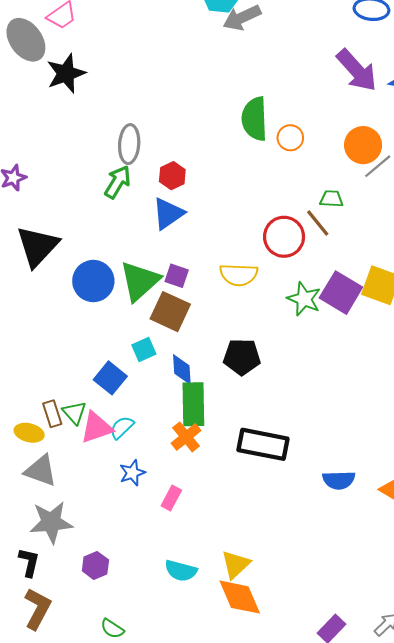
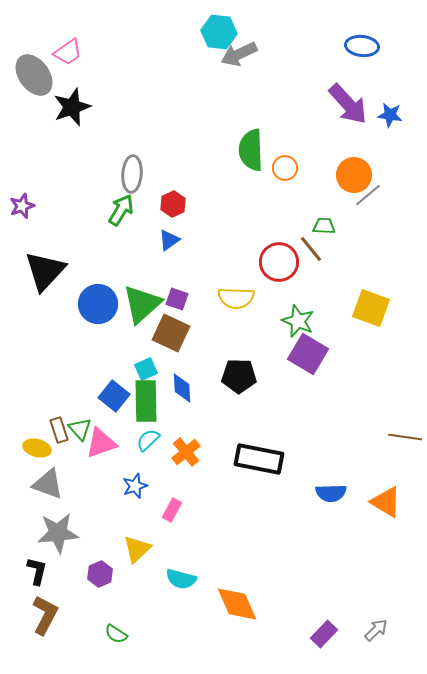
blue triangle: (168, 214) -> (169, 240), size x0.7
purple square: (341, 293) -> (308, 354), moved
green rectangle: (193, 404) -> (146, 401), moved
cyan semicircle: (122, 427) -> (148, 440), moved
yellow triangle: (236, 564) -> (137, 549), moved

